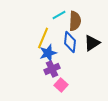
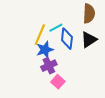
cyan line: (59, 15) -> (56, 28), moved
brown semicircle: (75, 21) -> (89, 14), moved

